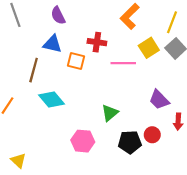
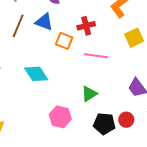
red cross: (97, 42) -> (86, 26), turned -30
pink line: (123, 63) -> (96, 56), moved
brown line: (34, 70) -> (18, 26), moved

